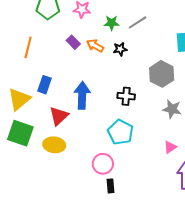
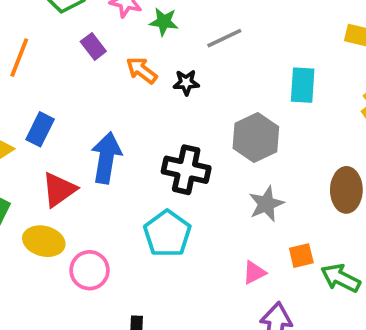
green star: (112, 23) -> (164, 22), moved
purple rectangle: (73, 42) -> (93, 46), moved
black cross: (126, 96) -> (186, 170), size x1.4
gray star: (172, 109) -> (266, 204), turned 30
pink circle: (103, 164) -> (90, 270), moved

